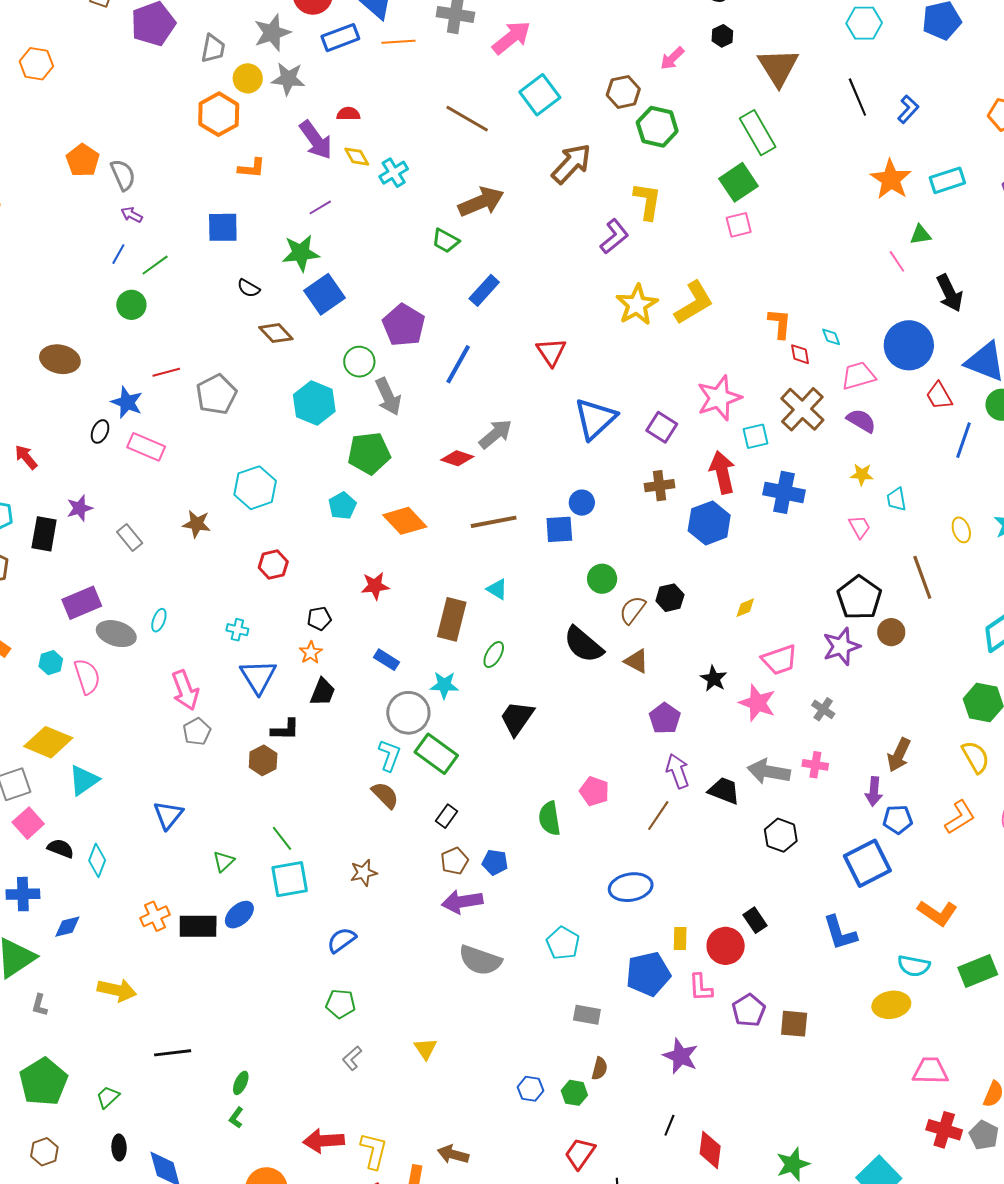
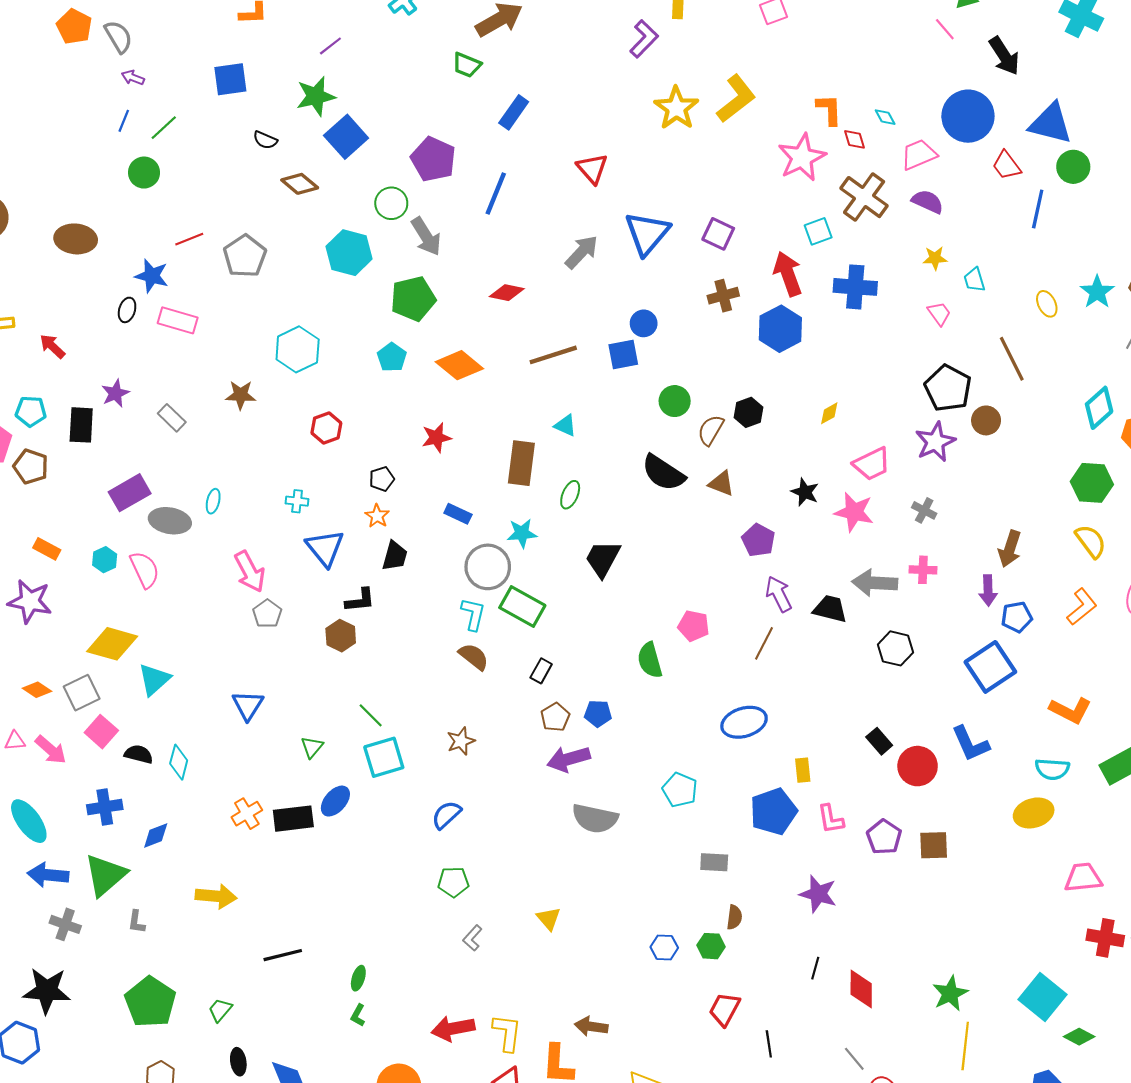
pink star: (719, 398) -> (802, 157), moved
gray arrow: (496, 434) -> (582, 252), moved
red circle: (726, 946) -> (918, 766), moved

